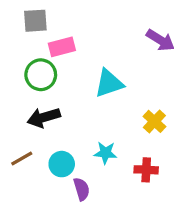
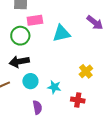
cyan triangle: (109, 83) -> (61, 33), moved
cyan circle: (62, 164) -> (30, 81), moved

